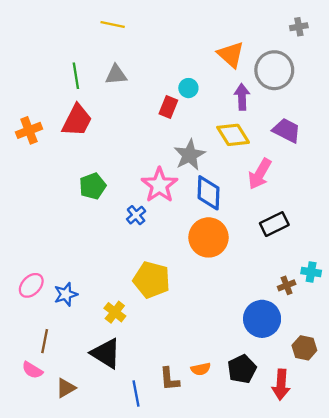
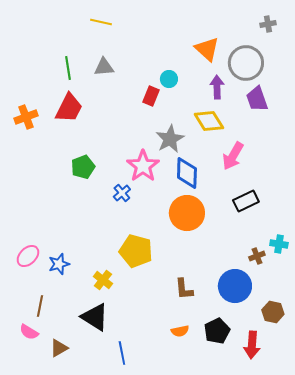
purple trapezoid: (287, 130) -> (257, 99), moved, turned -136
brown L-shape: (169, 379) -> (184, 289), moved

